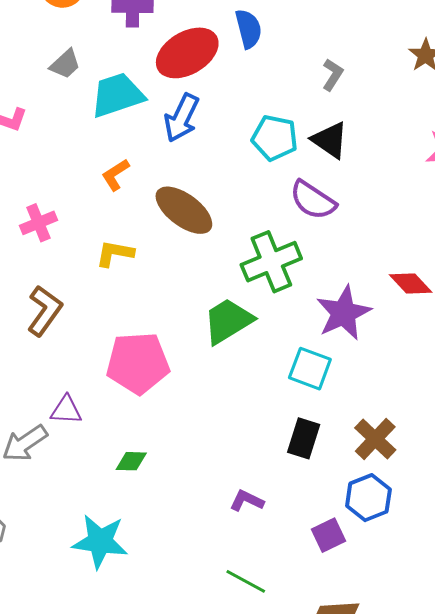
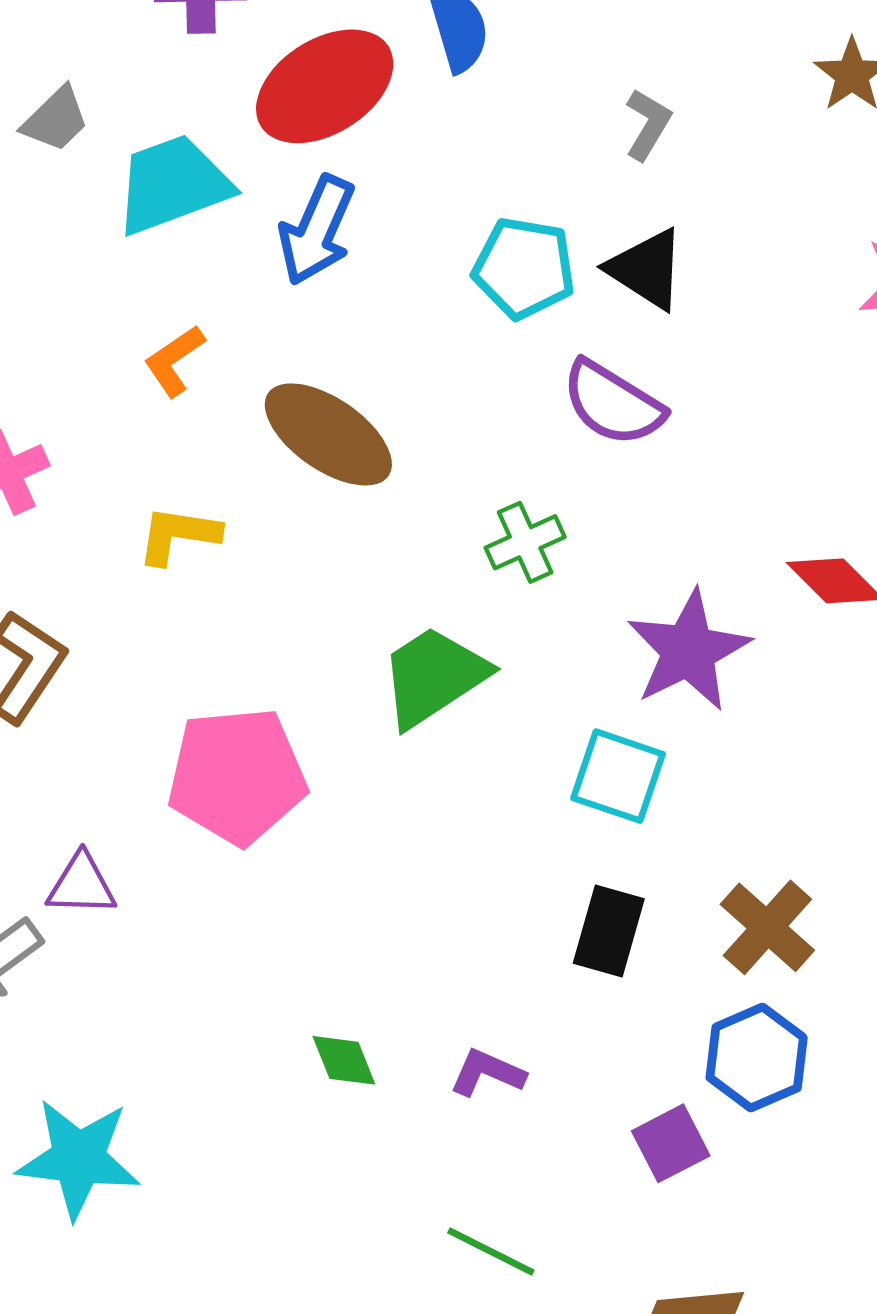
green cross: (271, 262) -> (525, 542), size x0.6
green diamond: (131, 461) -> (344, 1060), moved, turned 68
cyan star: (100, 541) -> (78, 1158), moved

